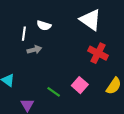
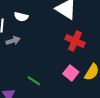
pink square: (80, 85) -> (71, 73), moved

